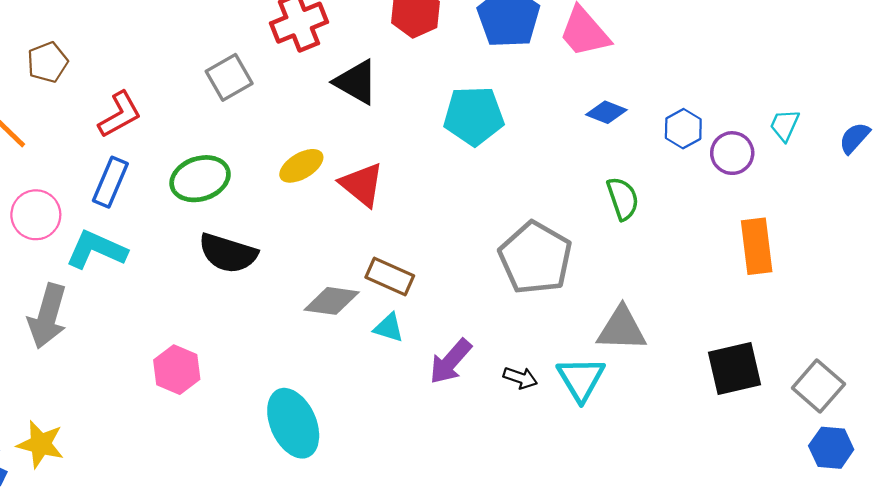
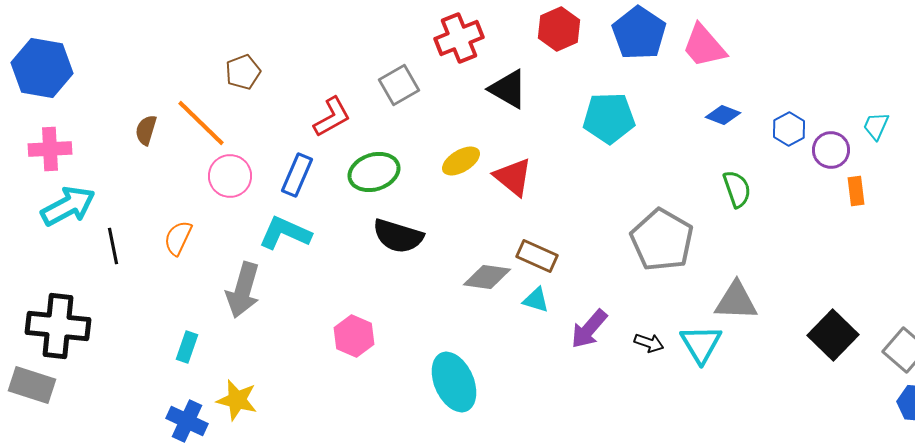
red L-shape: (120, 115) -> (332, 117), moved
pink circle: (36, 215) -> (230, 176), moved
orange rectangle: (757, 246) -> (856, 191), moved, size x0.6
black square: (735, 368) -> (833, 335), turned -33

